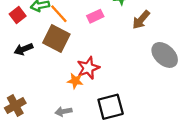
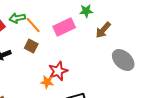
pink rectangle: (95, 16) -> (64, 27), size x1.5
brown square: (56, 39) -> (31, 46), size x0.6

